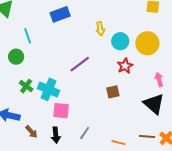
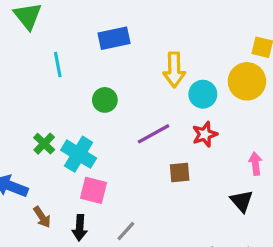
yellow arrow: (100, 29) -> (174, 70), size x1.5
yellow circle: (147, 43) -> (247, 81), moved
green circle: (16, 57) -> (105, 100), moved
purple line: (80, 64) -> (154, 134), moved
black triangle: (154, 104) -> (242, 201), size x0.7

